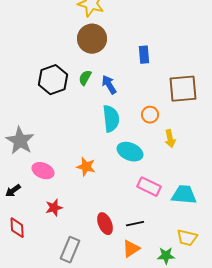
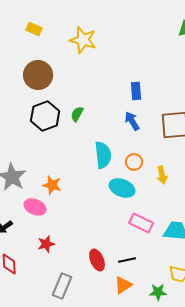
brown circle: (92, 39) -> (38, 75), moved
blue arrow: (109, 85) -> (132, 121), moved
orange circle: (150, 115) -> (134, 162), moved
orange star: (86, 167) -> (52, 185), moved

